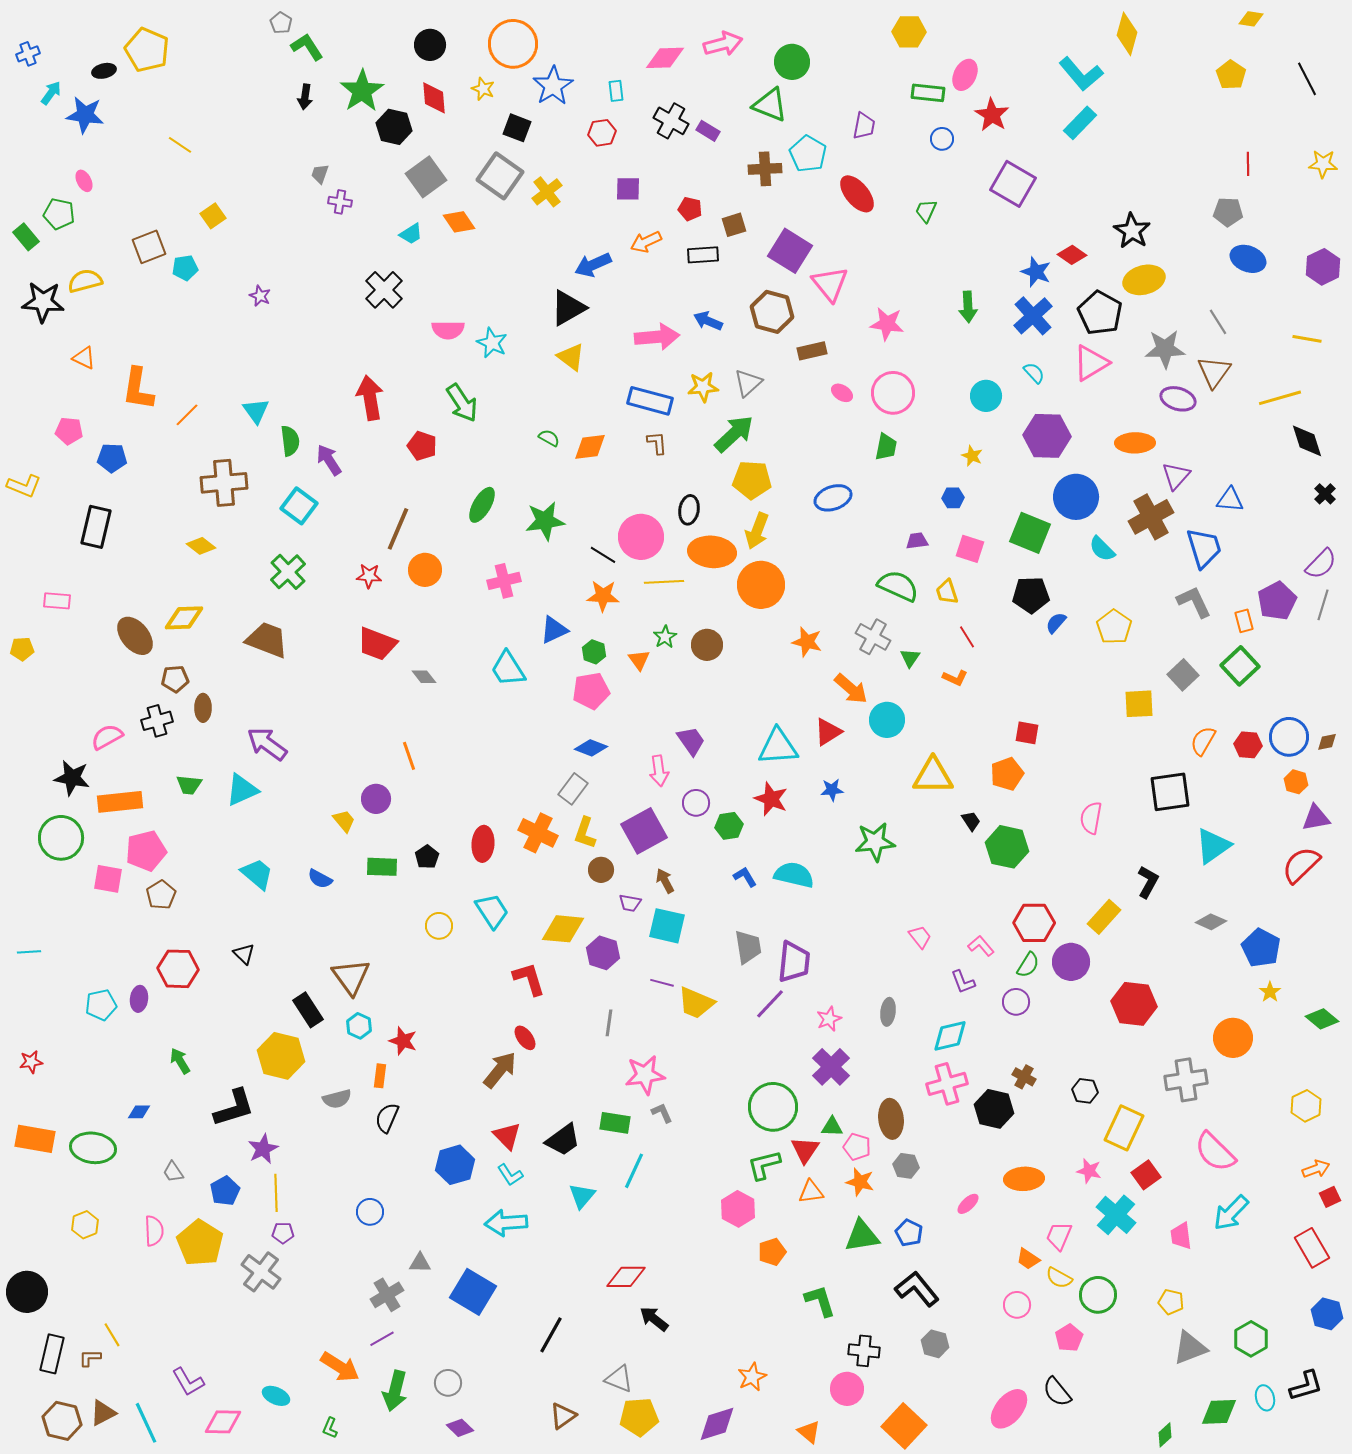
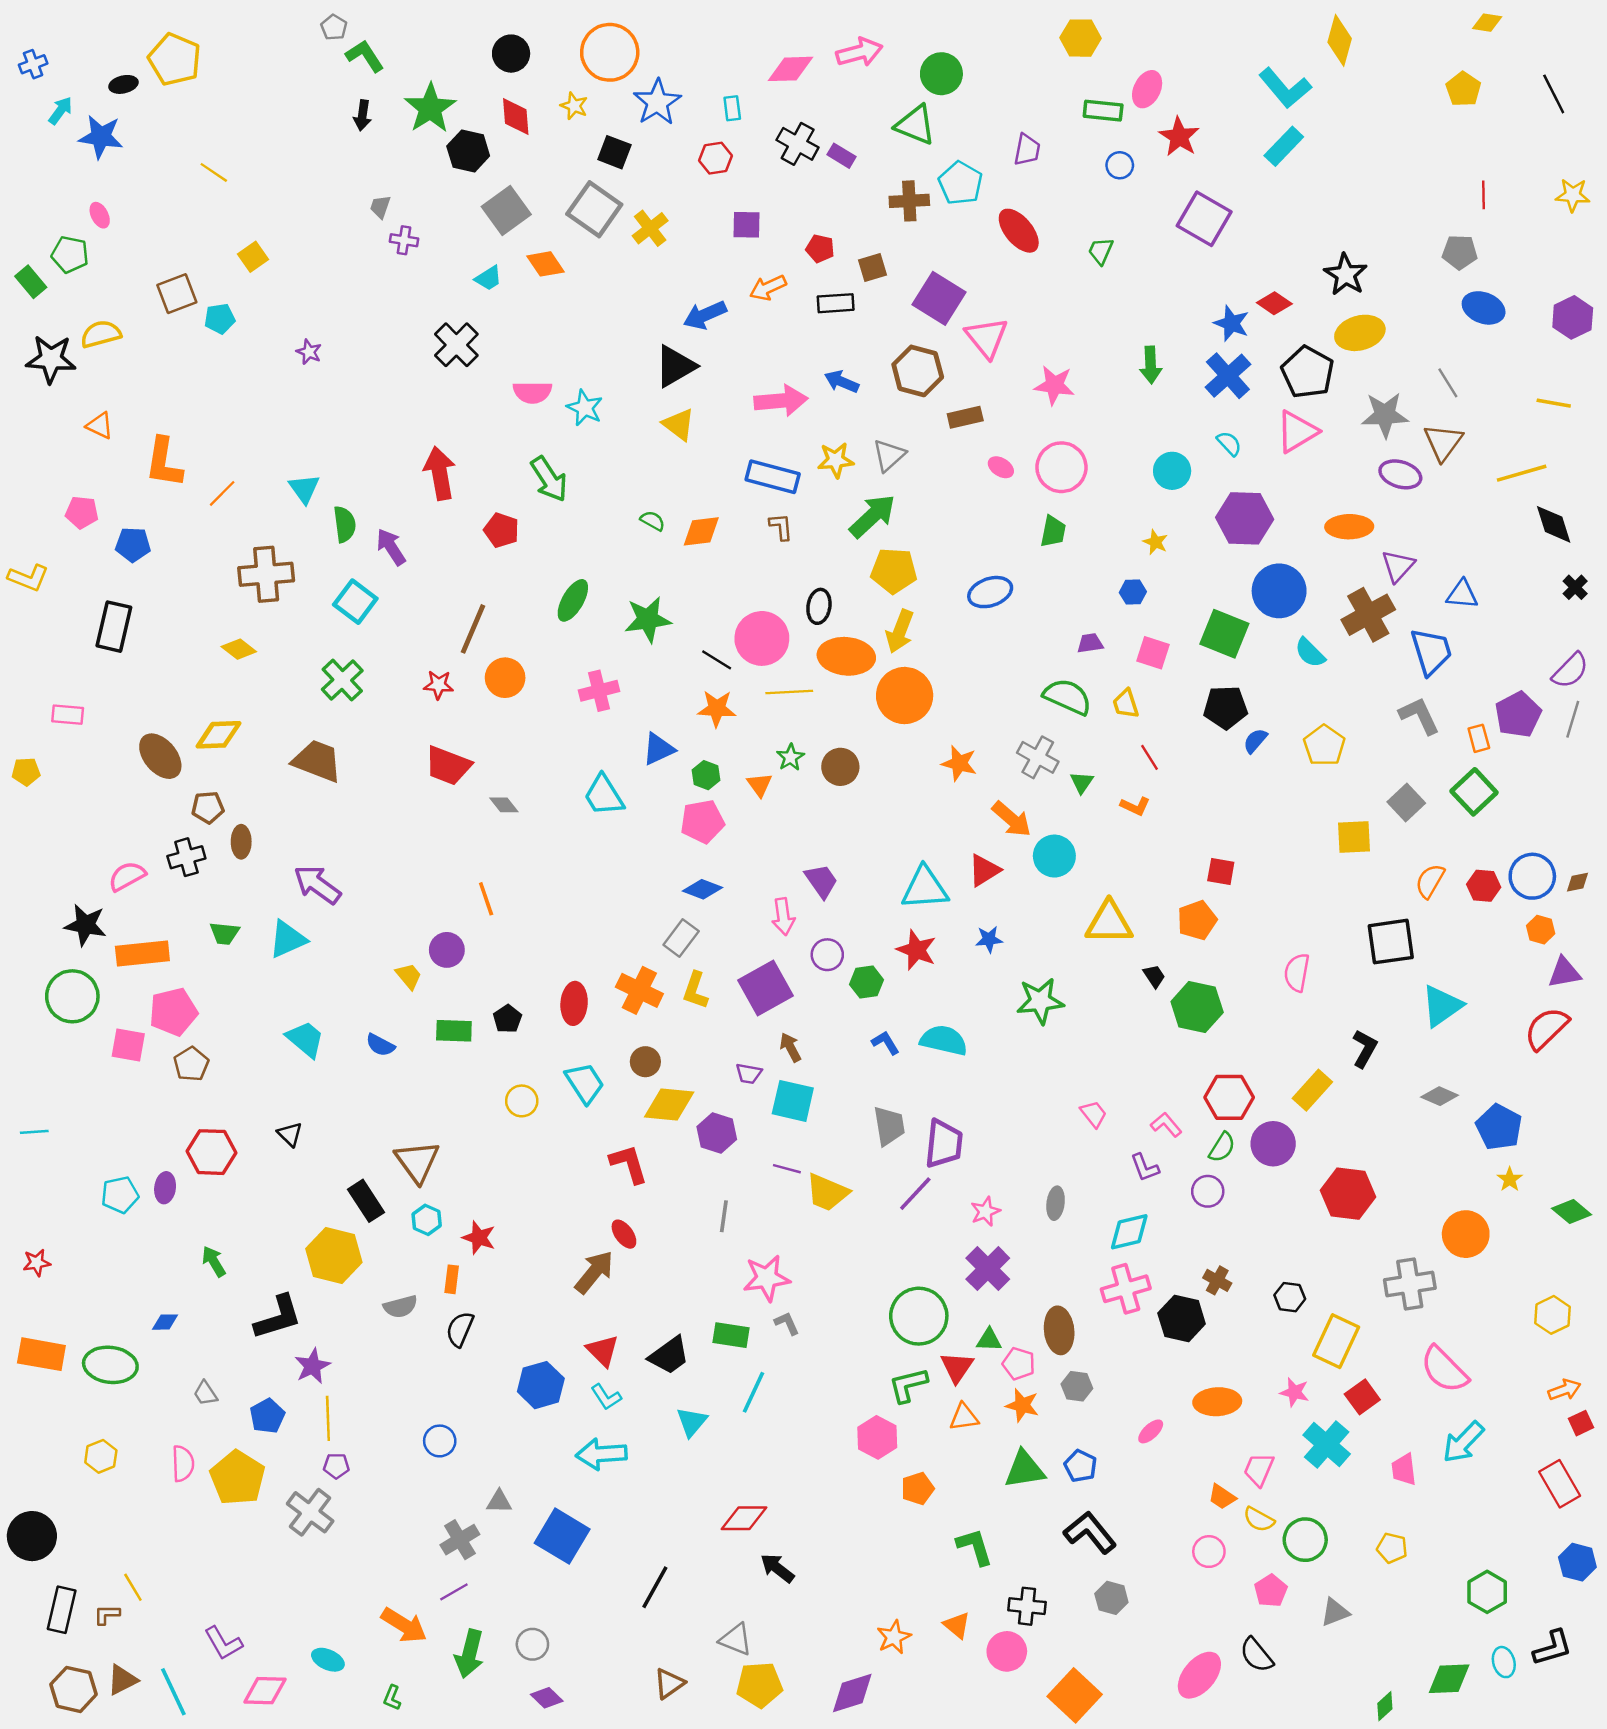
brown circle: (601, 870) -> (645, 1062), moved
gray triangle: (1190, 1348) -> (1335, 1612), moved, size x0.7
orange triangle: (809, 1432) -> (957, 1625), moved

